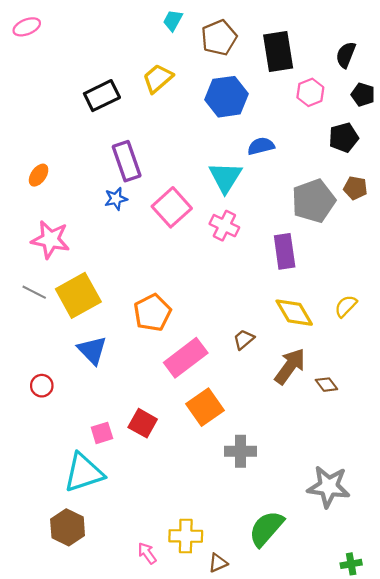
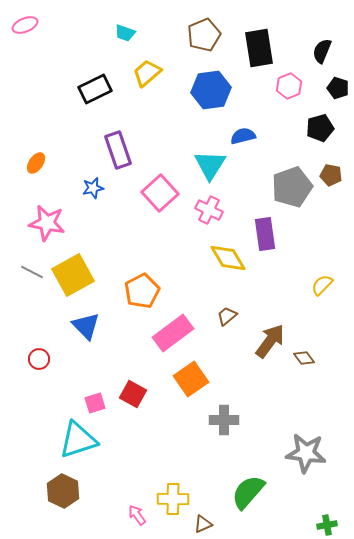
cyan trapezoid: (173, 20) -> (125, 33), moved, turned -100
blue star: (116, 199) -> (93, 188), moved
yellow diamond: (294, 313) -> (228, 258), moved

